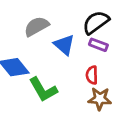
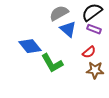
gray semicircle: (37, 26) -> (59, 13), moved
red semicircle: (92, 75) -> (89, 52), turned -128

